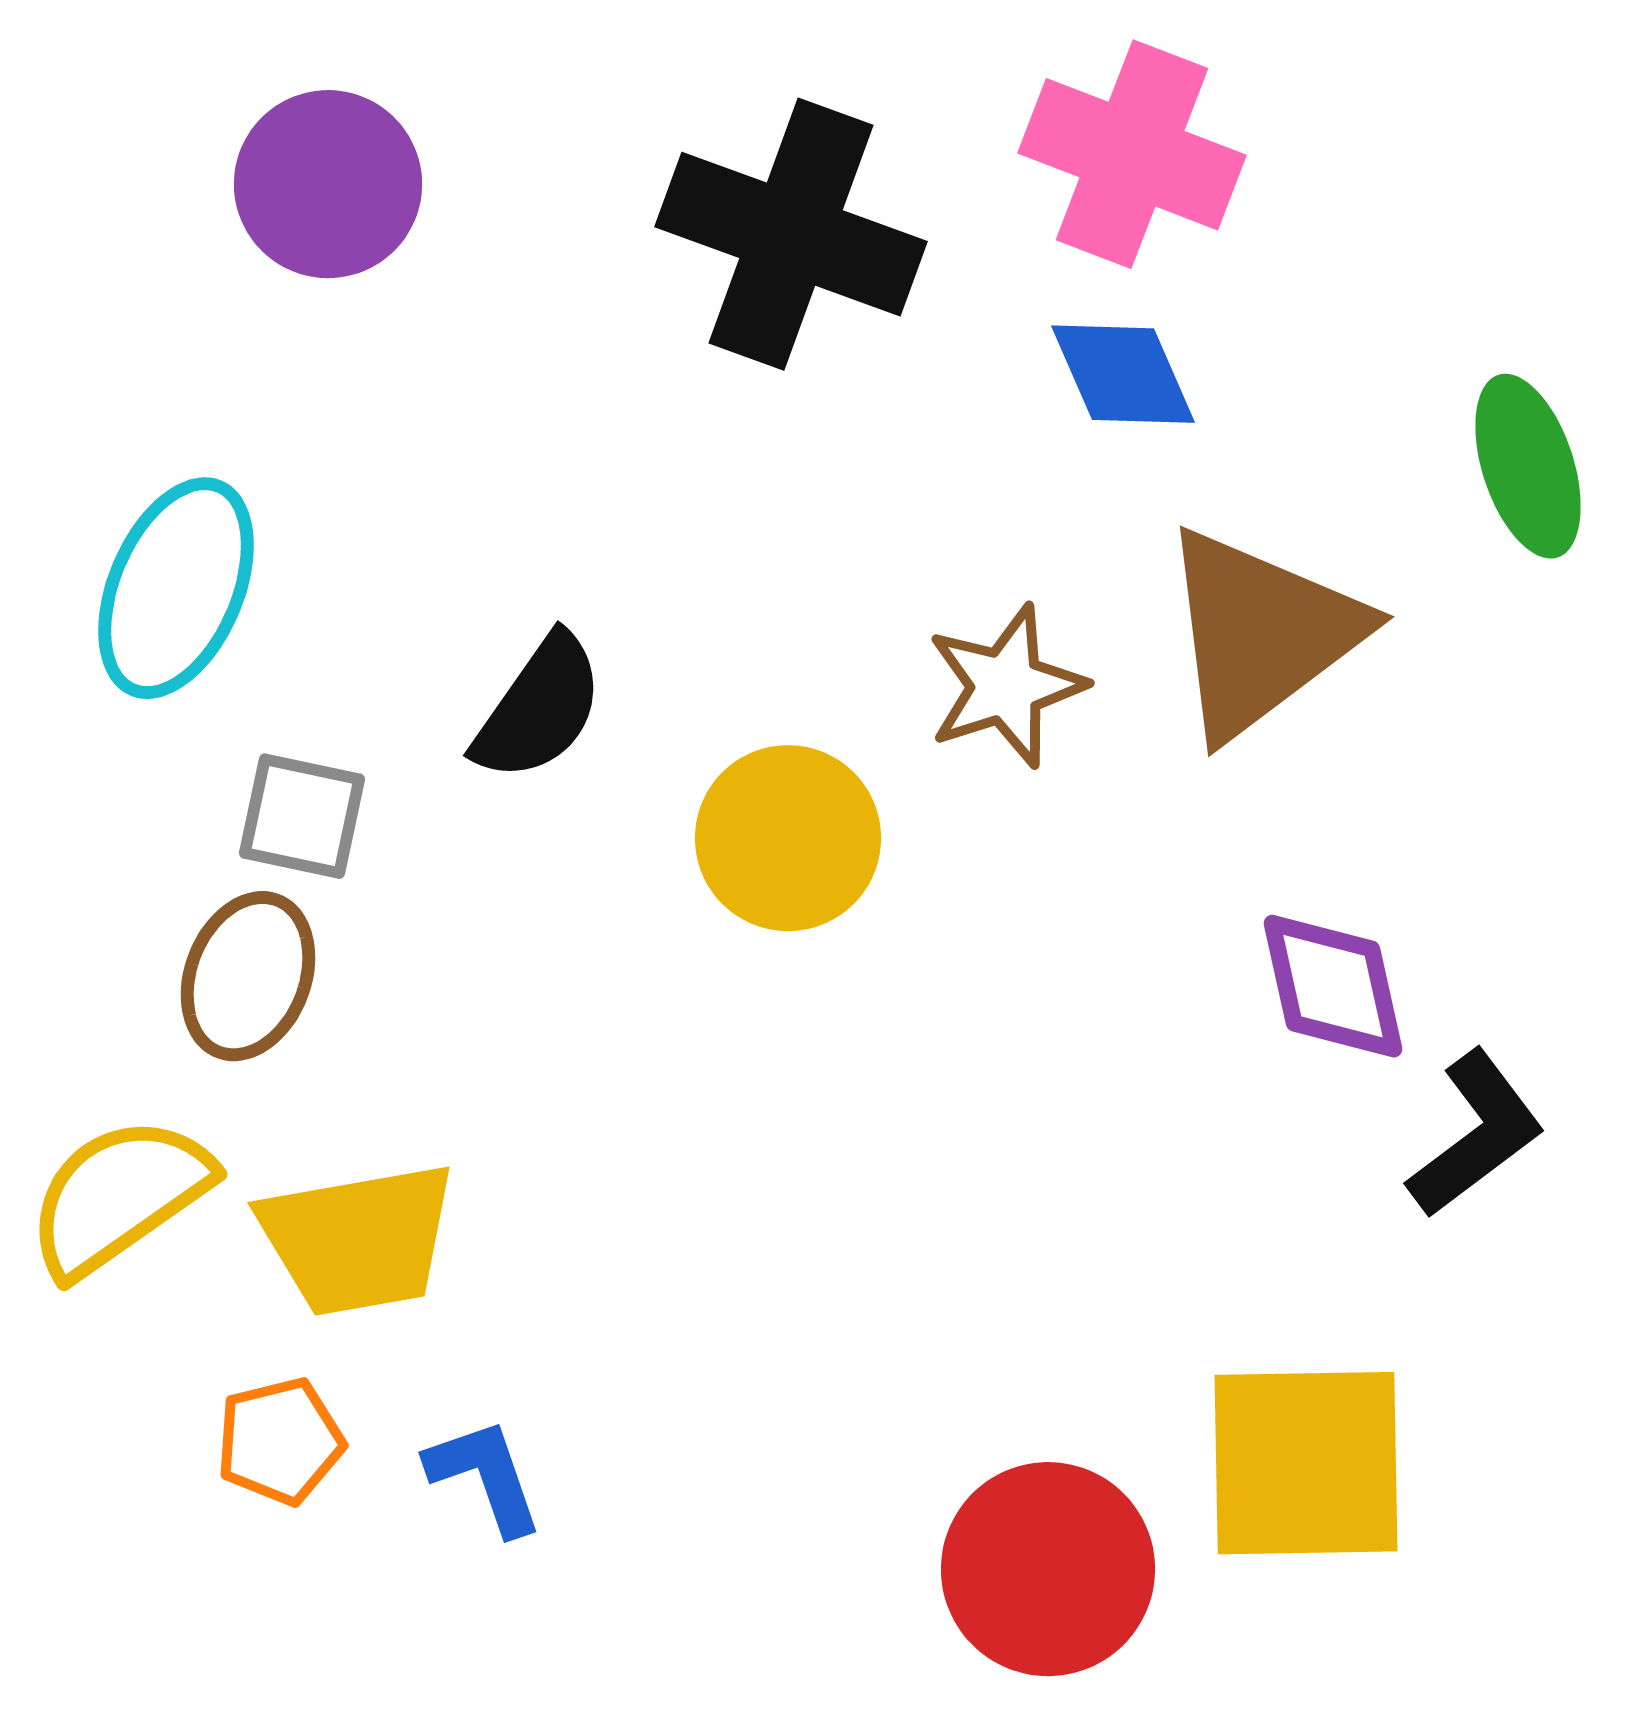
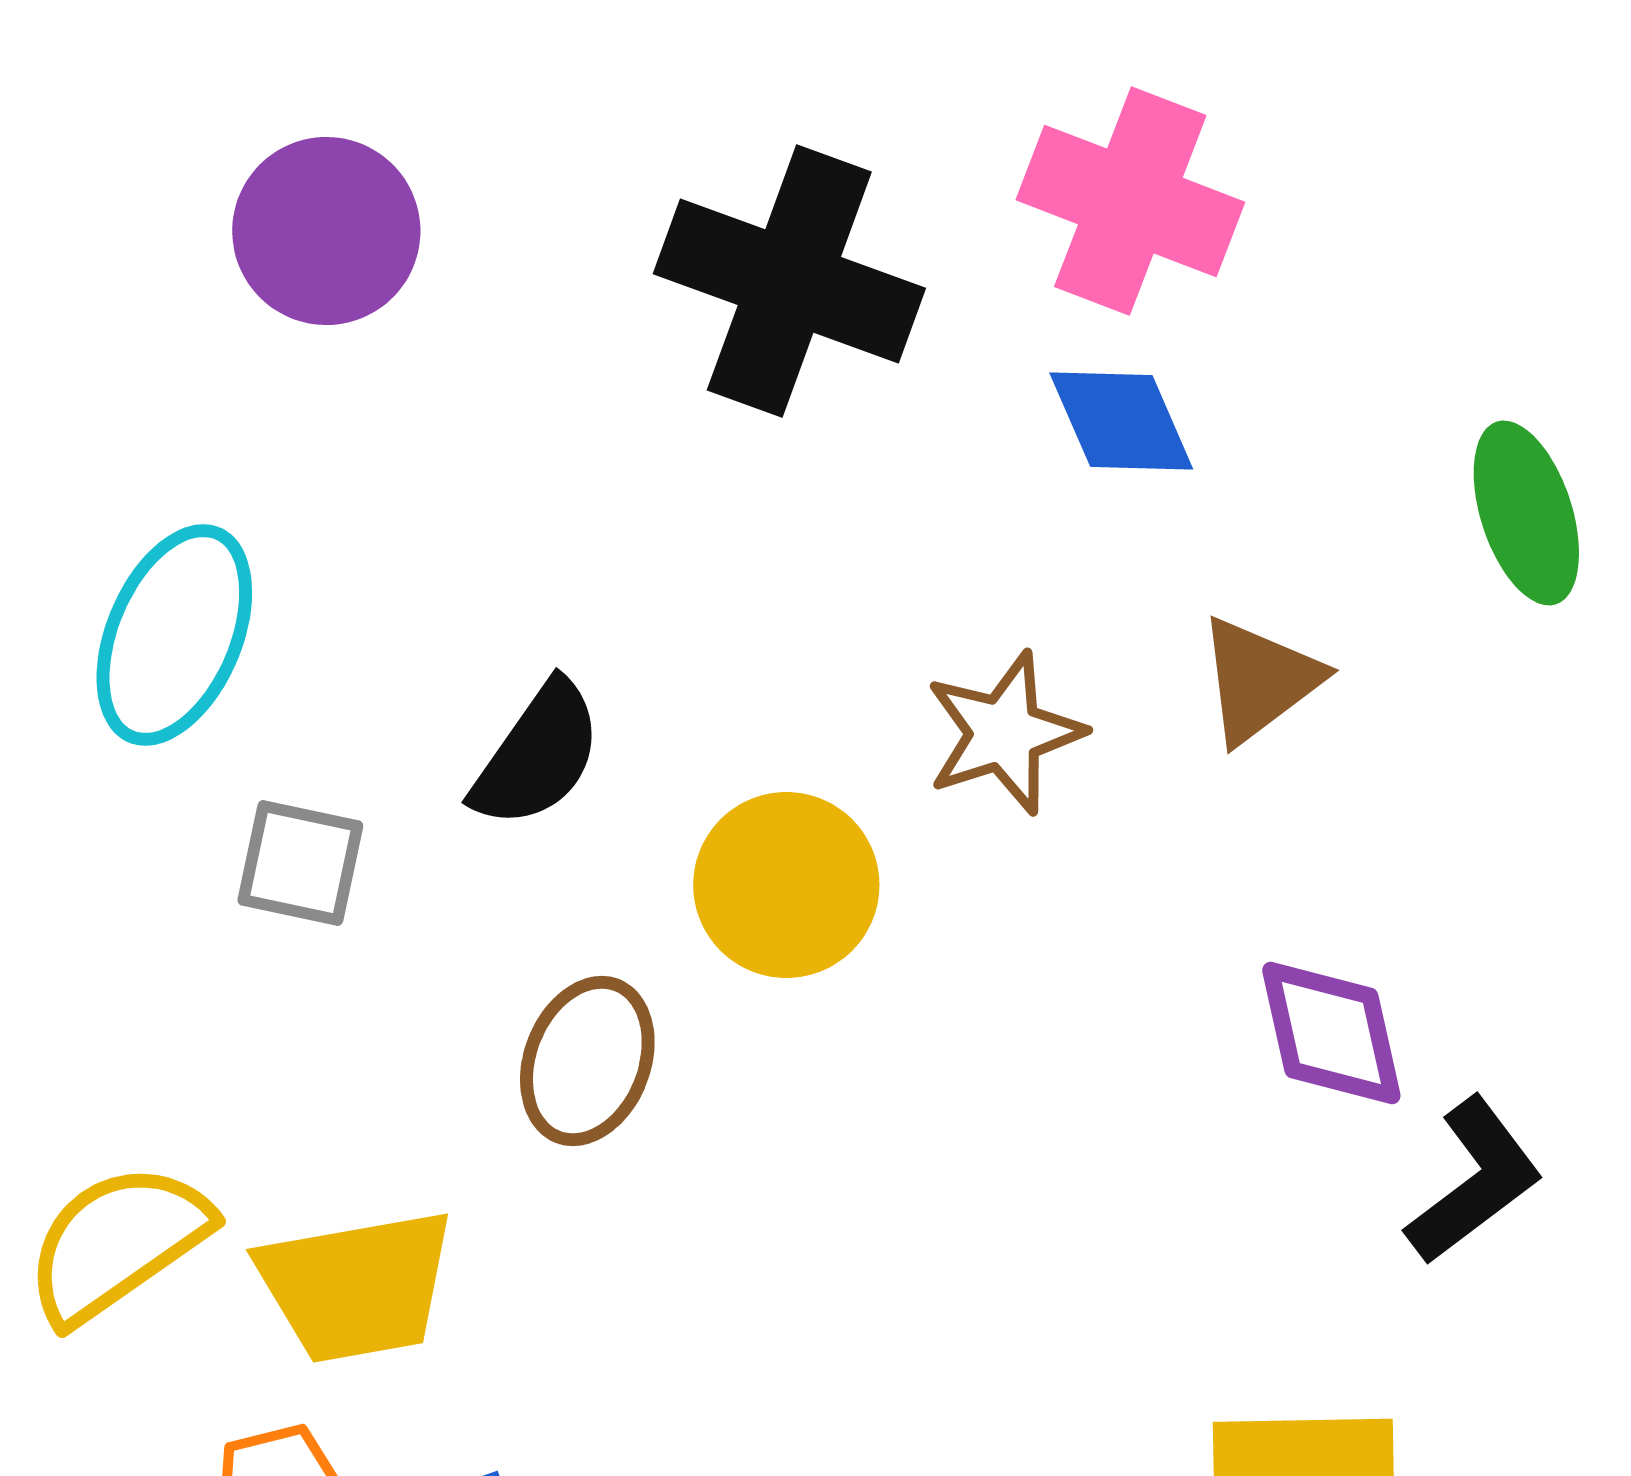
brown triangle: (1261, 633) -> (1259, 680), size x0.6
brown ellipse: (248, 976) -> (587, 1061), moved

